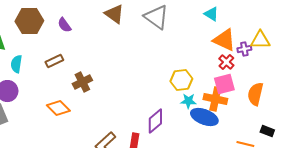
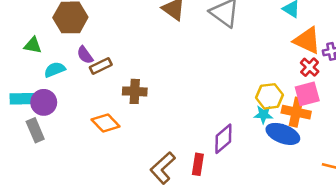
purple semicircle: (64, 25) -> (85, 55), moved
cyan semicircle: (16, 64) -> (55, 70), turned 60
yellow hexagon: (181, 80) -> (270, 96), moved
brown cross: (82, 82) -> (135, 91), turned 30

